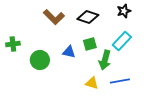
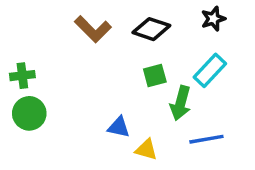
blue triangle: (69, 52) -> (119, 127), moved
green circle: (40, 60) -> (29, 113), moved
yellow triangle: (92, 83) -> (146, 150), moved

